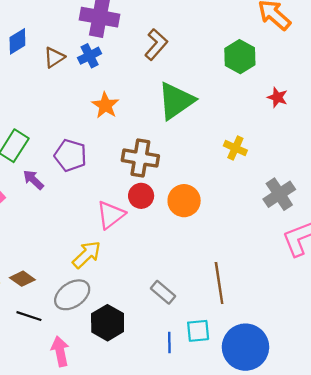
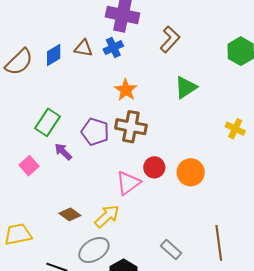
blue diamond: (17, 41) -> (54, 55), moved
brown triangle: (54, 57) -> (83, 48), turned 42
green triangle: (176, 101) -> (186, 87), size x0.7
brown cross: (140, 158) -> (131, 127), moved
brown diamond: (22, 279) -> (70, 214), moved

